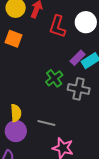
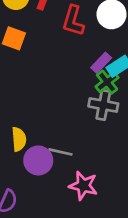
green cross: (54, 78) -> (107, 82), moved
purple circle: (16, 131) -> (38, 160), moved

